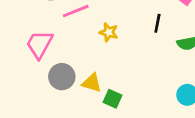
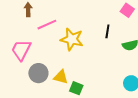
yellow star: (109, 32) -> (72, 39), size x1.6

